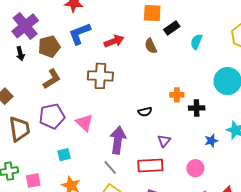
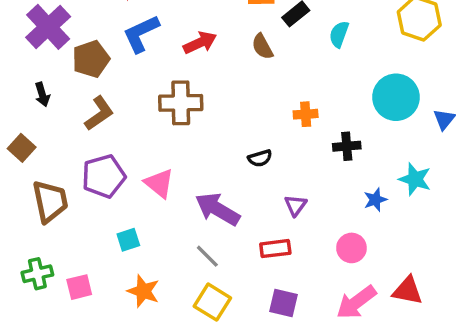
black arrow: (20, 54) -> (42, 94), moved
orange cross: (177, 95) -> (306, 114), moved
purple arrow: (118, 140) -> (217, 209), turned -64
red rectangle: (150, 166) -> (275, 249), size x0.7

